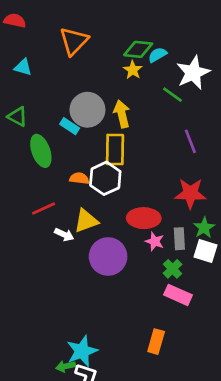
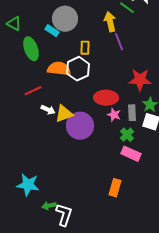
yellow arrow: (122, 114) -> (110, 22), moved
purple line: (190, 141) -> (119, 42), moved
yellow rectangle: (115, 150) -> (85, 48), size x0.6
orange semicircle: (79, 178) -> (59, 69), size x1.6
yellow triangle: (86, 221) -> (64, 114), moved
cyan star: (82, 351) -> (28, 185), moved, turned 30

